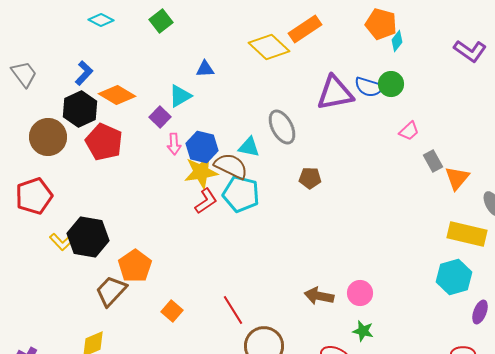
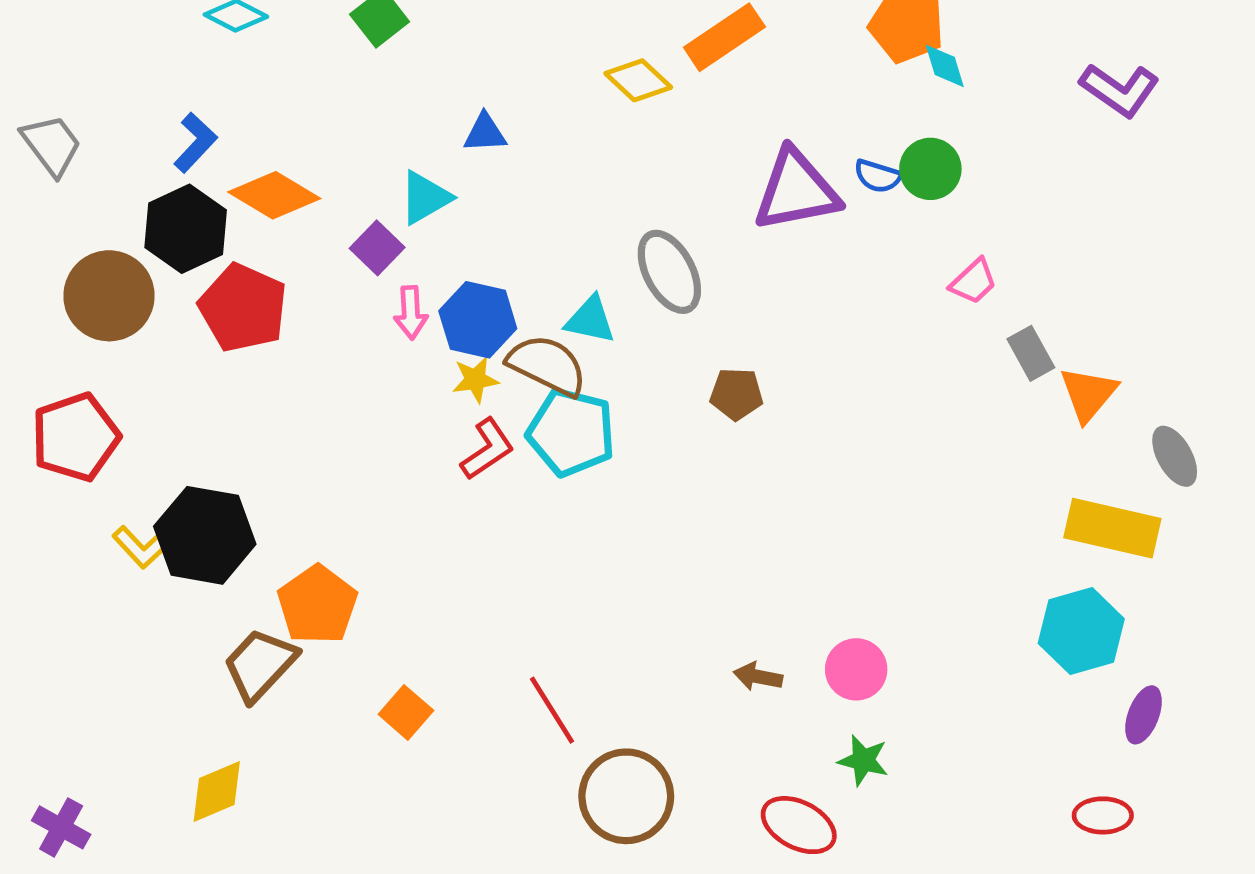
cyan diamond: (397, 41) -> (945, 66), turned -55
yellow diamond: (269, 47) -> (638, 80), size x0.7
blue semicircle: (369, 87) -> (878, 176), size x0.7
yellow star: (201, 172) -> (475, 380), size x0.6
brown arrow: (319, 296) -> (758, 677), size x0.7

